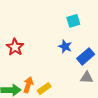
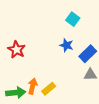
cyan square: (73, 21) -> (73, 19), turned -32

